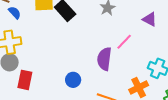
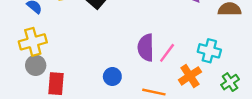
pink line: (124, 42) -> (167, 53), moved

